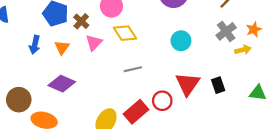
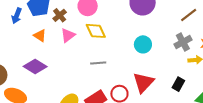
blue arrow: (35, 45) -> (17, 16), moved
orange triangle: (62, 48) -> (40, 36), turned -40
black rectangle: (218, 85) -> (178, 84), moved, turned 40

